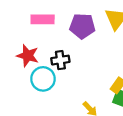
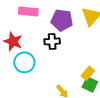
black cross: (60, 60) -> (52, 41), moved

